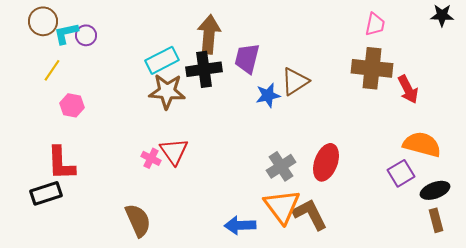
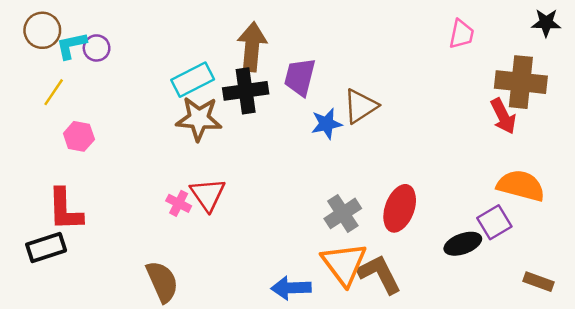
brown cross: (372, 68) -> (521, 82), moved
black ellipse: (435, 190) -> (463, 244), moved
brown rectangle: (436, 220) -> (539, 282), turned -55

